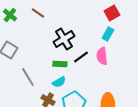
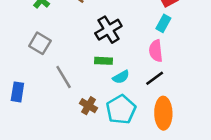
black line: (81, 57) -> (155, 78), moved
cyan semicircle: (59, 82) -> (121, 77), moved

